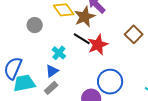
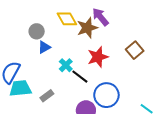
black line: (82, 39) -> (80, 77), moved
cyan cross: (59, 53) -> (66, 65), moved
blue triangle: (52, 71) -> (44, 47), moved

